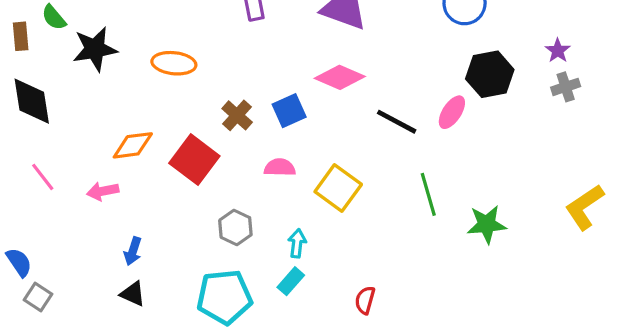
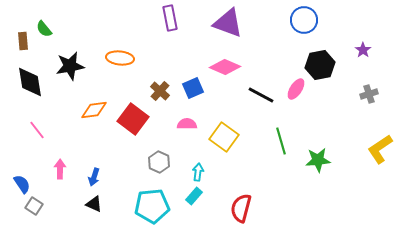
black star: (95, 49) -> (70, 66), moved
gray cross: (566, 87) -> (369, 94), moved
pink arrow: (103, 191) -> (60, 169), moved, turned 102
red semicircle: (365, 300) -> (241, 208), size x1.6

